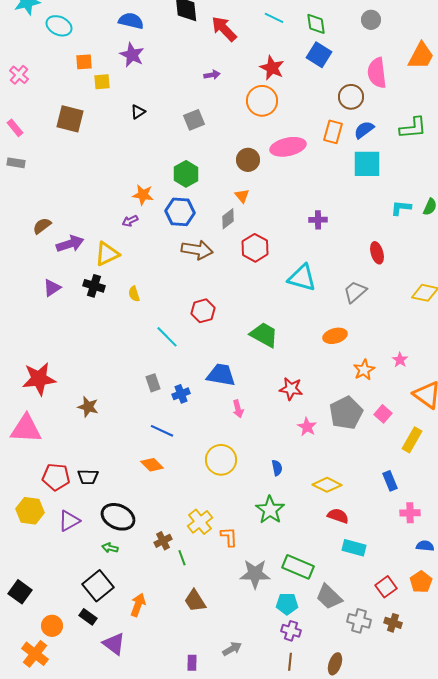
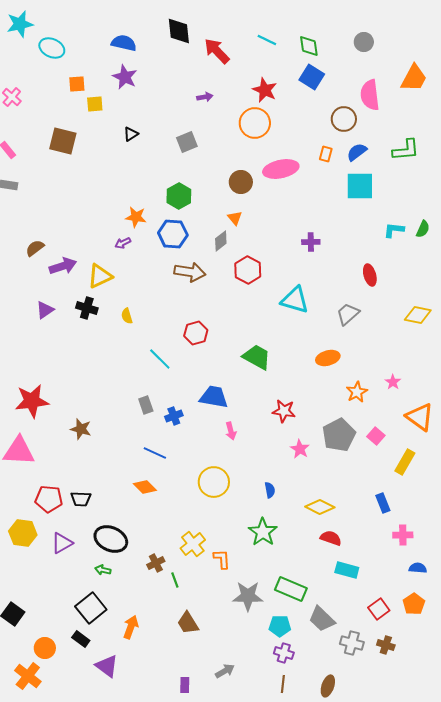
orange rectangle: (333, 132) -> (326, 154), size x0.7

